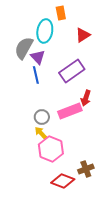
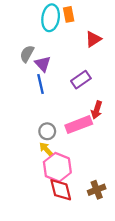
cyan ellipse: (45, 31) -> (51, 18), moved
gray semicircle: (24, 48) -> (27, 54), size x0.7
purple rectangle: (72, 71) -> (81, 80), size x0.7
red diamond: (63, 181) -> (61, 190), moved, turned 55

